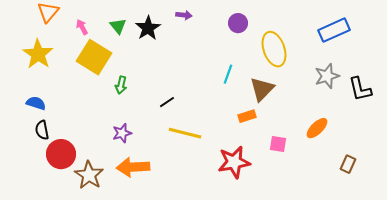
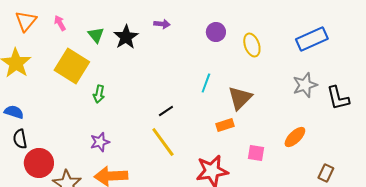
pink arrow: (82, 27) -> (60, 23), moved
yellow ellipse: (274, 49) -> (252, 45), moved, size x0.7
black line: (167, 102) -> (166, 111), moved
yellow line: (185, 133) -> (163, 142), turned 40

